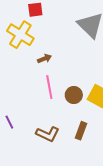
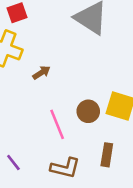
pink line: (49, 87) -> (57, 124), moved

